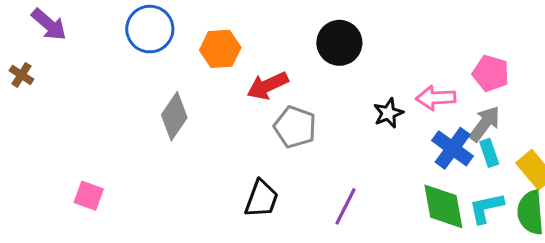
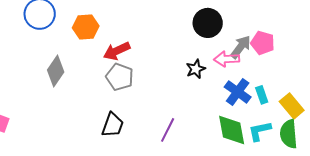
black circle: (339, 43) -> (208, 23), moved
gray arrow: (485, 124) -> (241, 47), moved
gray pentagon: (295, 127) -> (120, 77), moved

